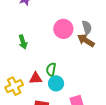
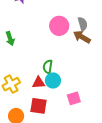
green arrow: (23, 42) -> (10, 39), moved
red triangle: (36, 78) -> (39, 83), moved

